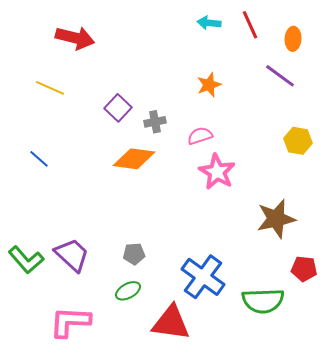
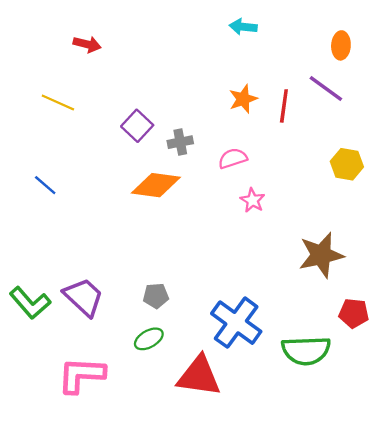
red line: (250, 25) -> (284, 106), moved, turned 32
red arrow: (75, 38) -> (87, 44), size x0.6
pink star: (217, 172) -> (252, 200), size x0.6

